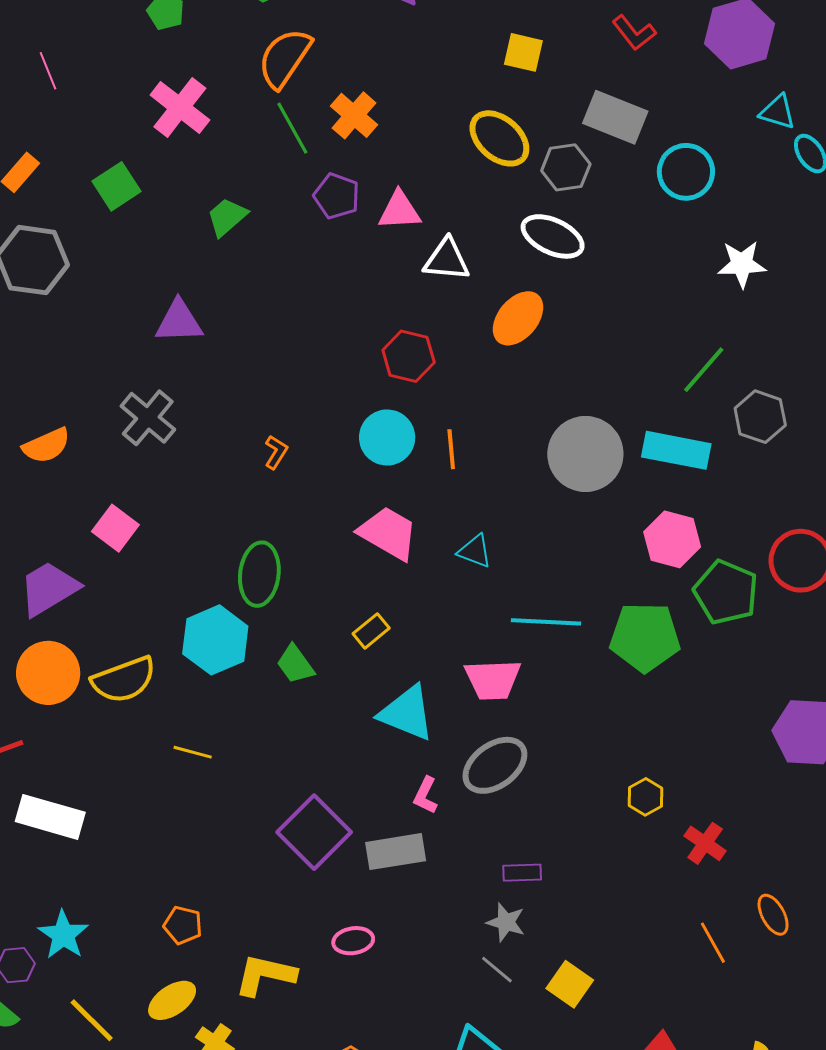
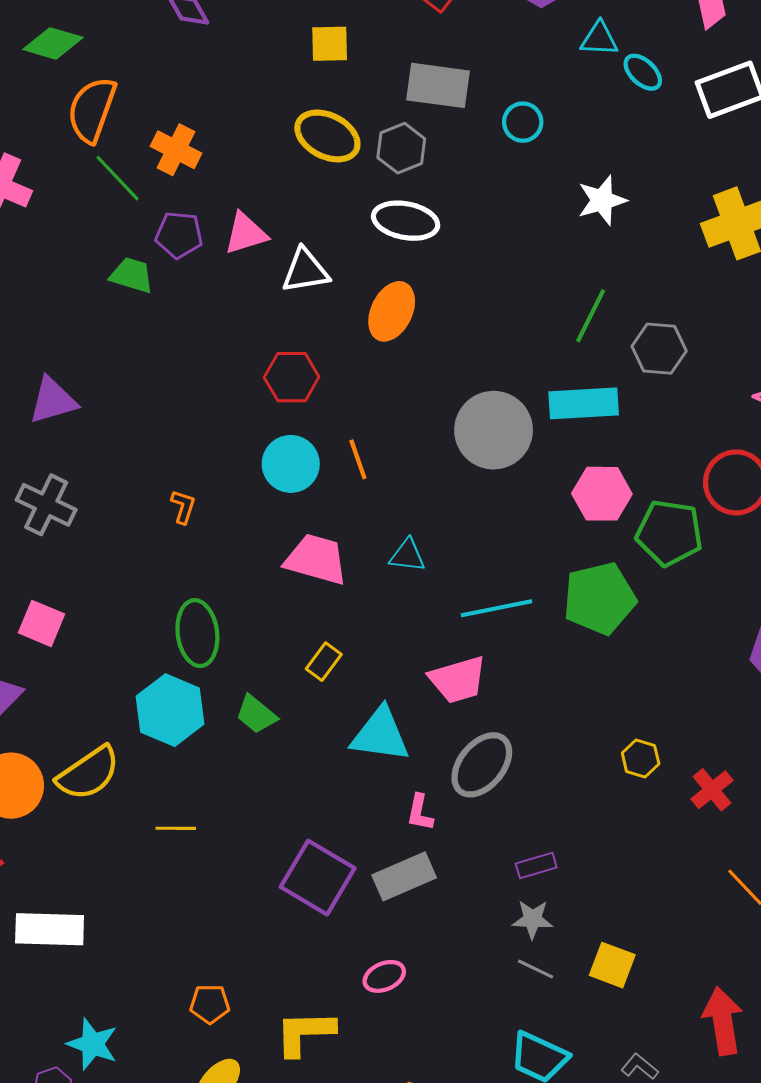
cyan circle: (686, 172) -> (523, 122), size x0.7
green trapezoid: (227, 217) -> (132, 275), moved, turned 72
red cross: (705, 843) -> (712, 790), turned 30

